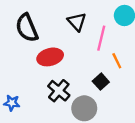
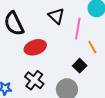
black cross: (59, 91) -> (34, 80), moved

